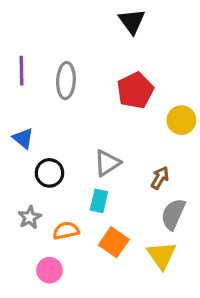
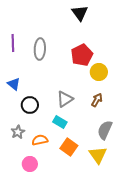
yellow circle: (181, 120) -> (99, 72), moved
brown arrow: (160, 178) -> (97, 100), moved
cyan rectangle: (99, 201) -> (60, 122), turned -72

